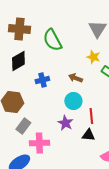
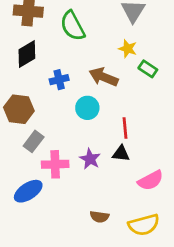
brown arrow: (75, 78) -> (103, 77), size x1.5
cyan circle: (73, 101) -> (87, 108), moved
purple star: (65, 123) -> (90, 159), moved

